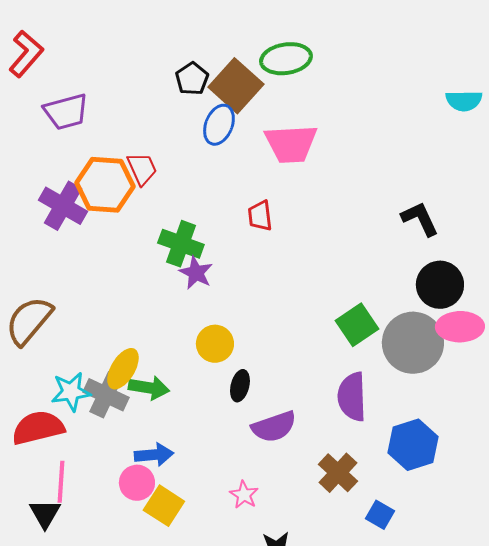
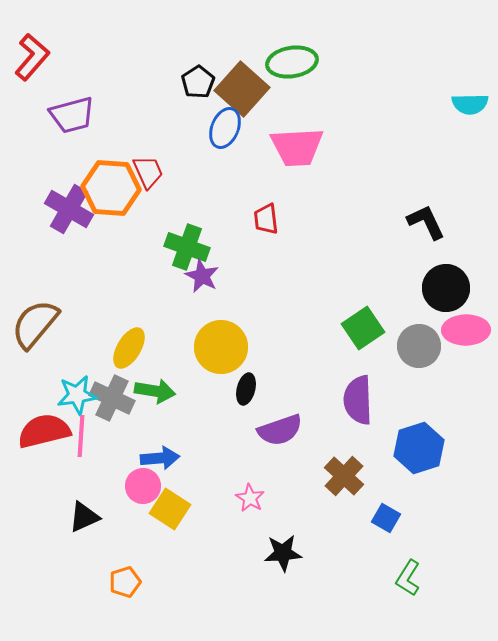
gray circle: (413, 343) -> (419, 346), size x0.7
yellow circle: (215, 344) -> (221, 347), size x1.4
yellow ellipse: (123, 369) -> (129, 348), moved
pink line: (61, 482) -> (81, 436), moved
black triangle: (45, 514) -> (84, 517), moved, turned 36

